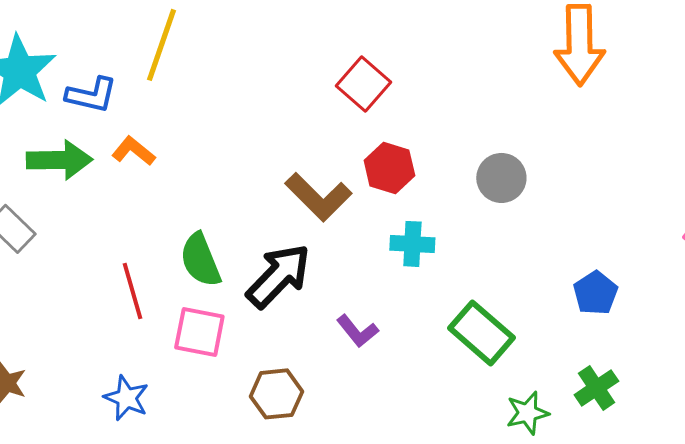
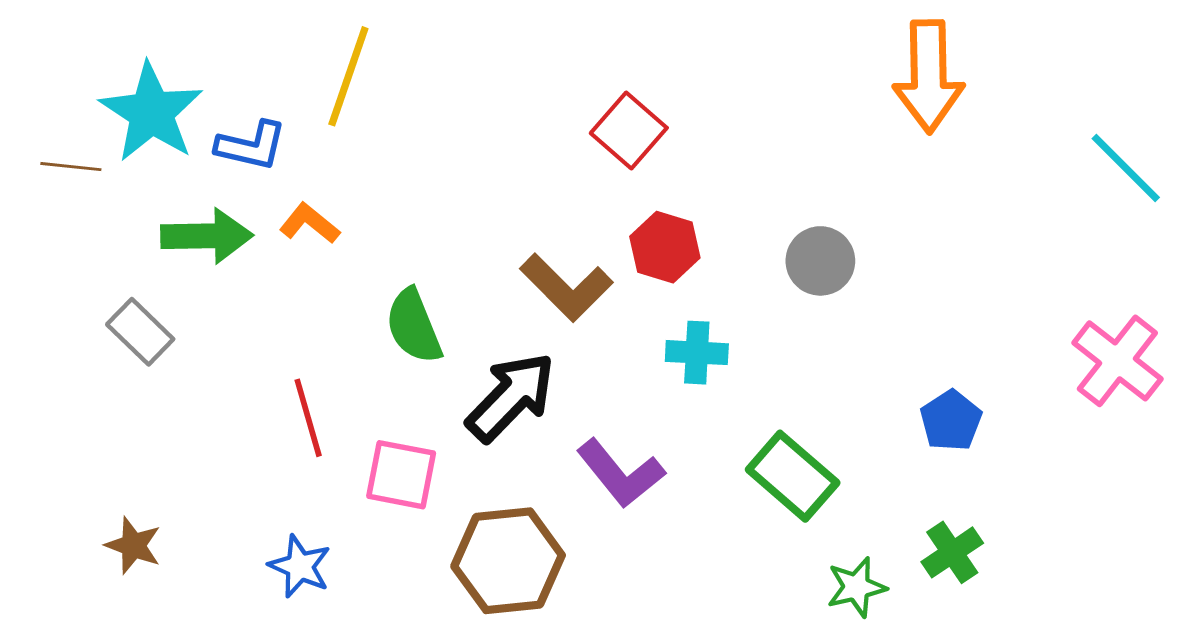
green semicircle: (200, 260) -> (414, 326), moved
purple L-shape: (357, 331) -> (620, 473), size x1.5
brown hexagon: (276, 394) -> (508, 561), size x1.5

